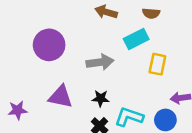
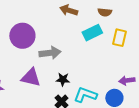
gray arrow: (100, 62) -> (50, 53), moved
yellow rectangle: (157, 64) -> (120, 38), moved

